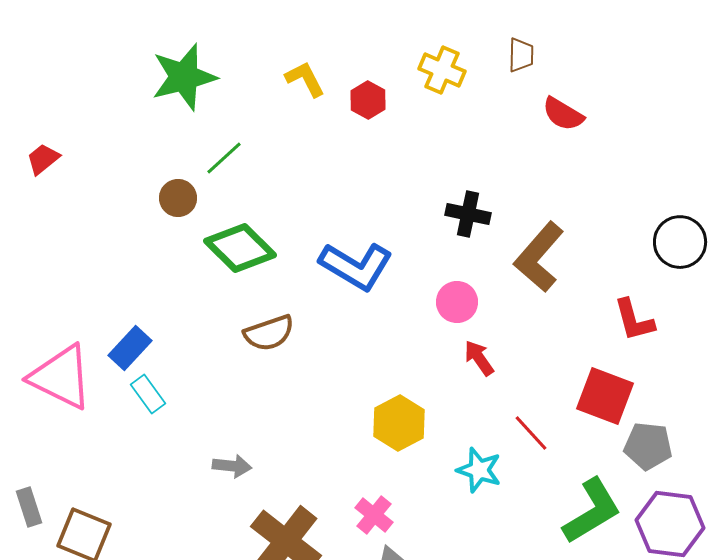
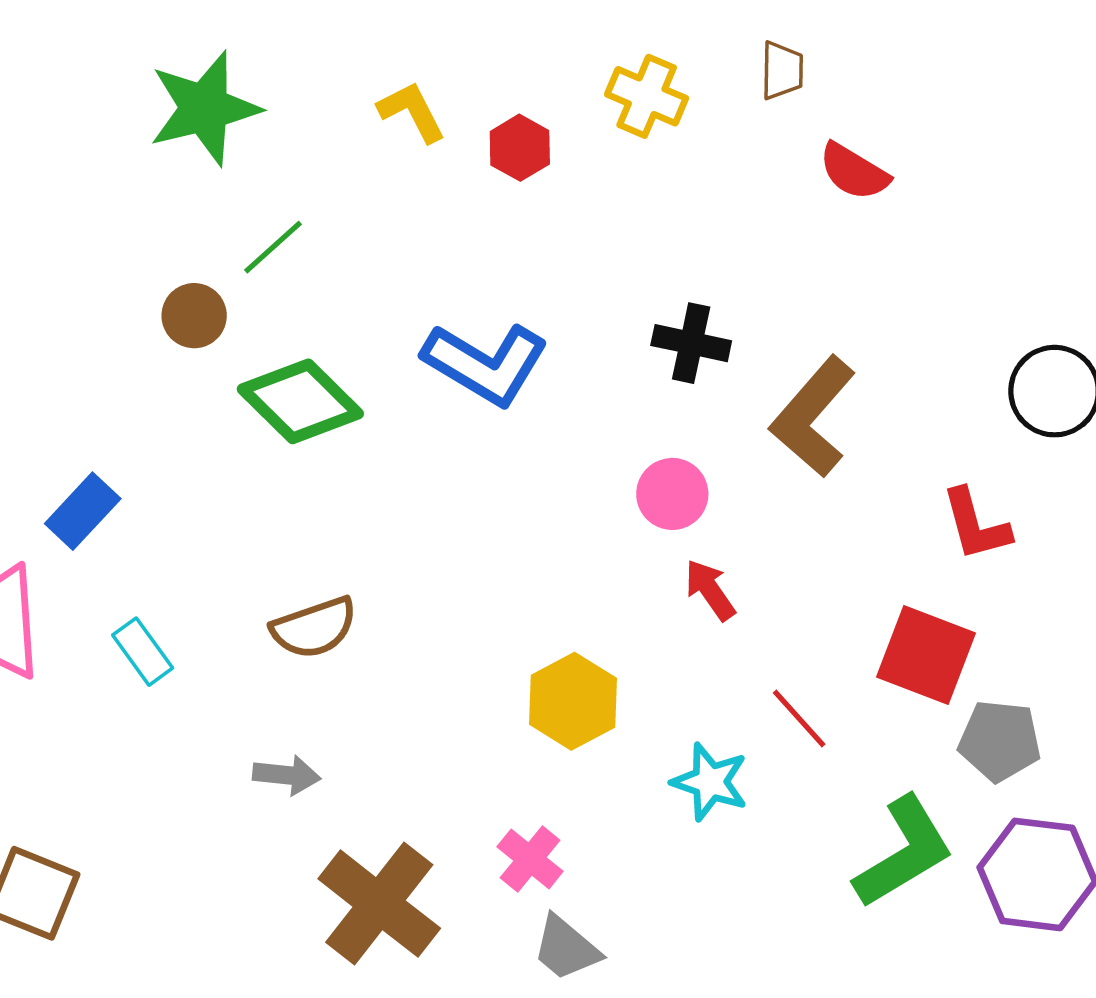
blue L-shape: (356, 266) -> (485, 364), moved
brown semicircle: (269, 333) -> (314, 628), moved
blue rectangle: (130, 348) -> (83, 511), moved

